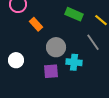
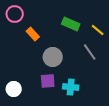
white circle: (16, 60) -> (14, 89), moved
cyan cross: (74, 62) -> (71, 87), moved

